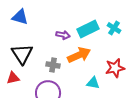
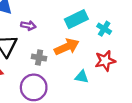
cyan cross: (114, 28) -> (104, 29), moved
purple arrow: (63, 35) -> (28, 26), moved

